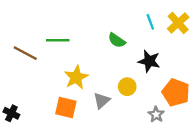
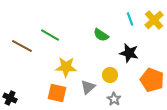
green line: (58, 40) -> (50, 35), turned 30
yellow star: (76, 77) -> (66, 67), turned 30
gray star: (156, 114) -> (114, 99), moved

